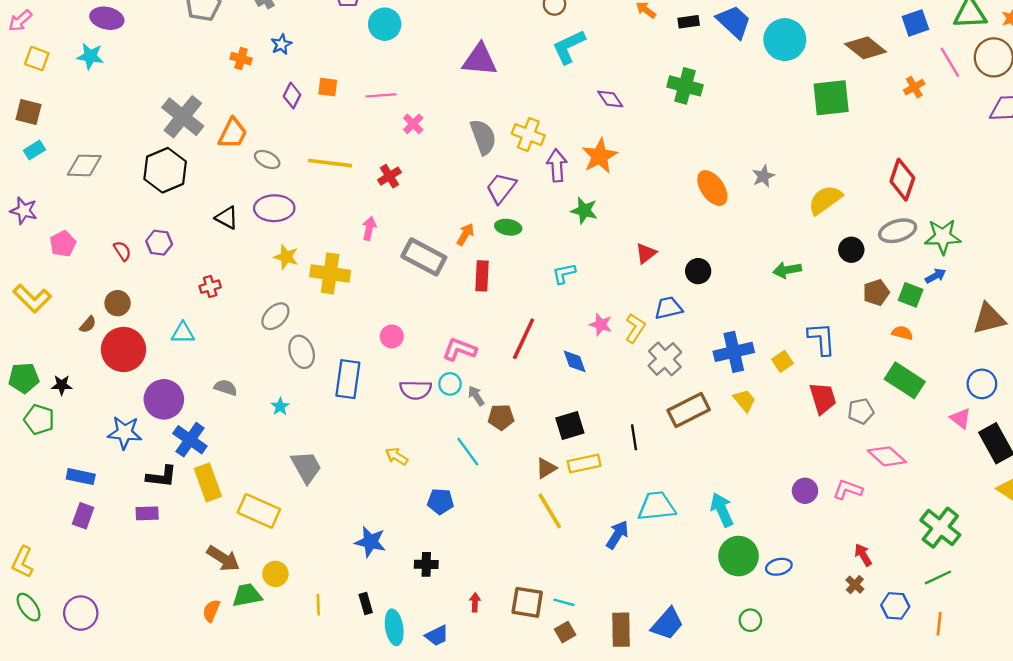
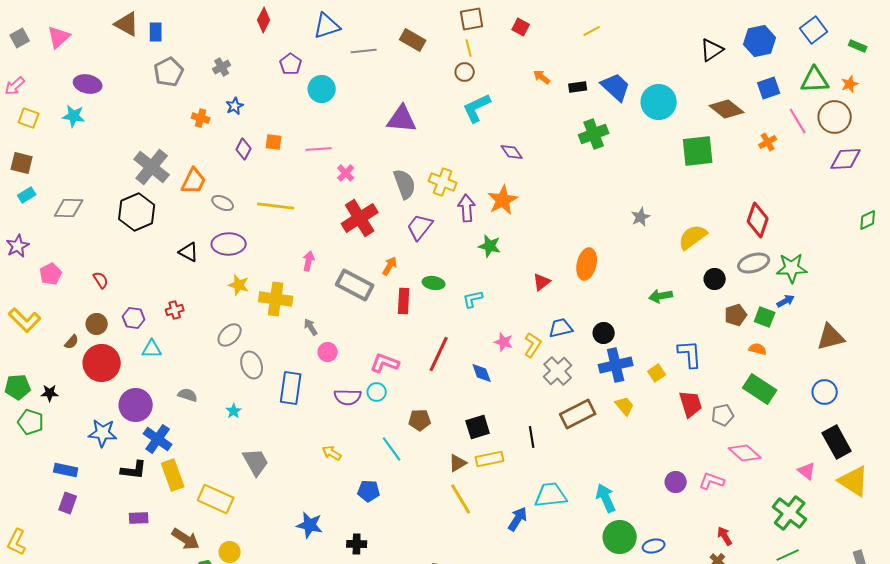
green cross: (685, 86) -> (594, 134), moved, turned -36
red cross: (389, 176) -> (360, 218), moved, size x1.8
orange ellipse: (712, 188) -> (587, 264), moved, turned 48
purple star: (24, 211) -> (18, 246), turned 30
green ellipse: (508, 227) -> (434, 283), moved
purple hexagon: (159, 243) -> (134, 318), moved
black circle: (698, 271) -> (604, 333), moved
gray arrow: (476, 396) -> (311, 327), moved
pink triangle: (961, 418) -> (807, 471), moved
purple rectangle: (147, 513) -> (139, 518), moved

